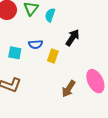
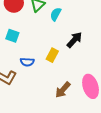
blue semicircle: (36, 44) -> (27, 62), moved
cyan square: (15, 53) -> (12, 36), moved

